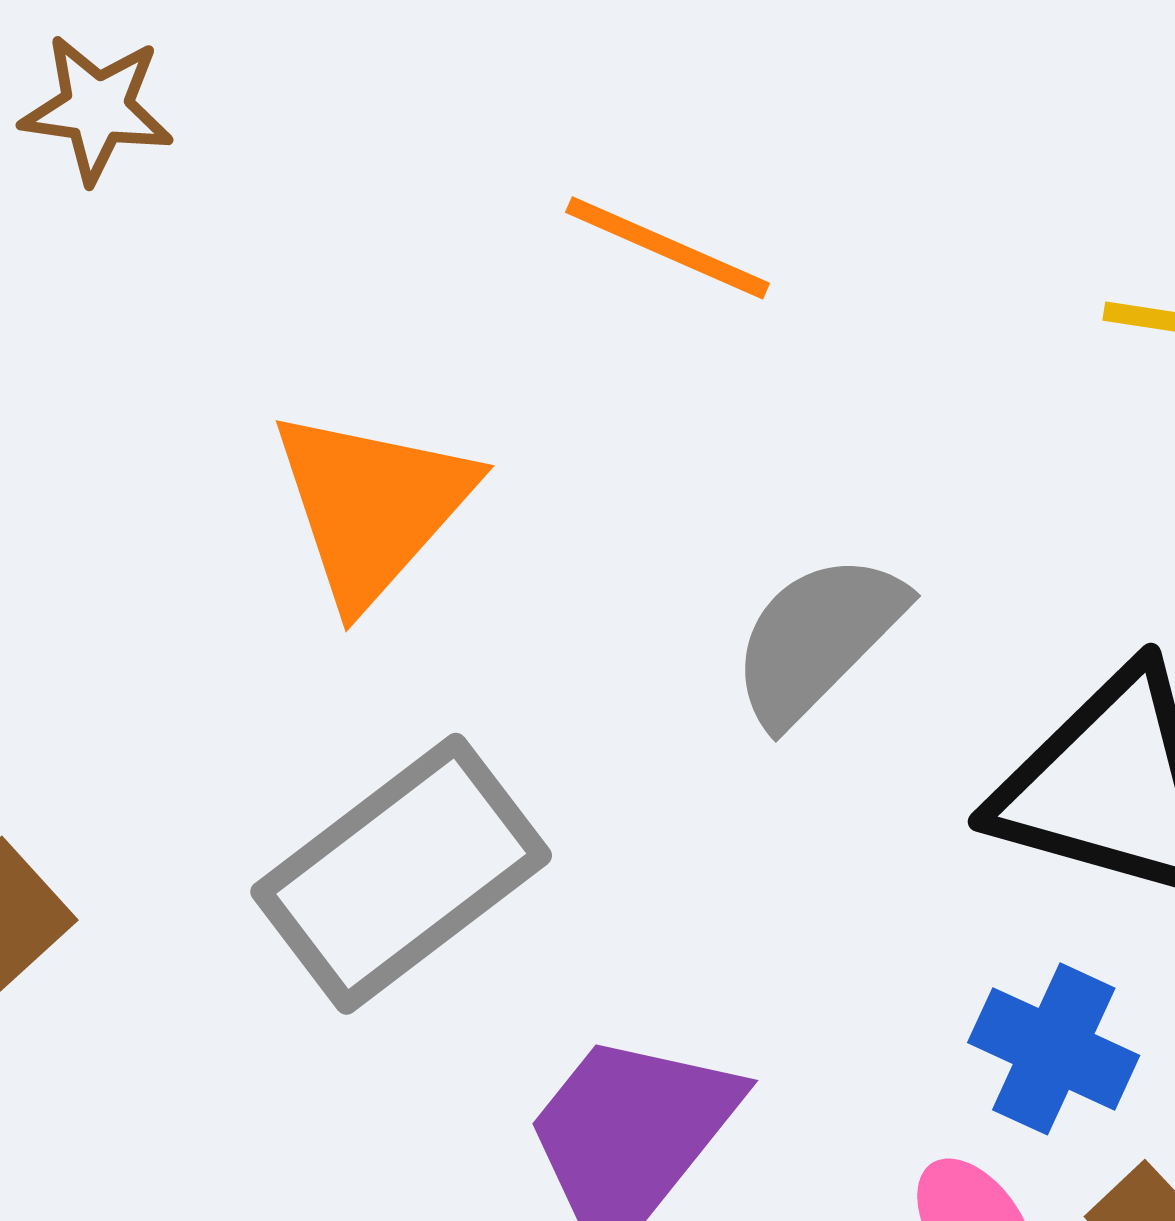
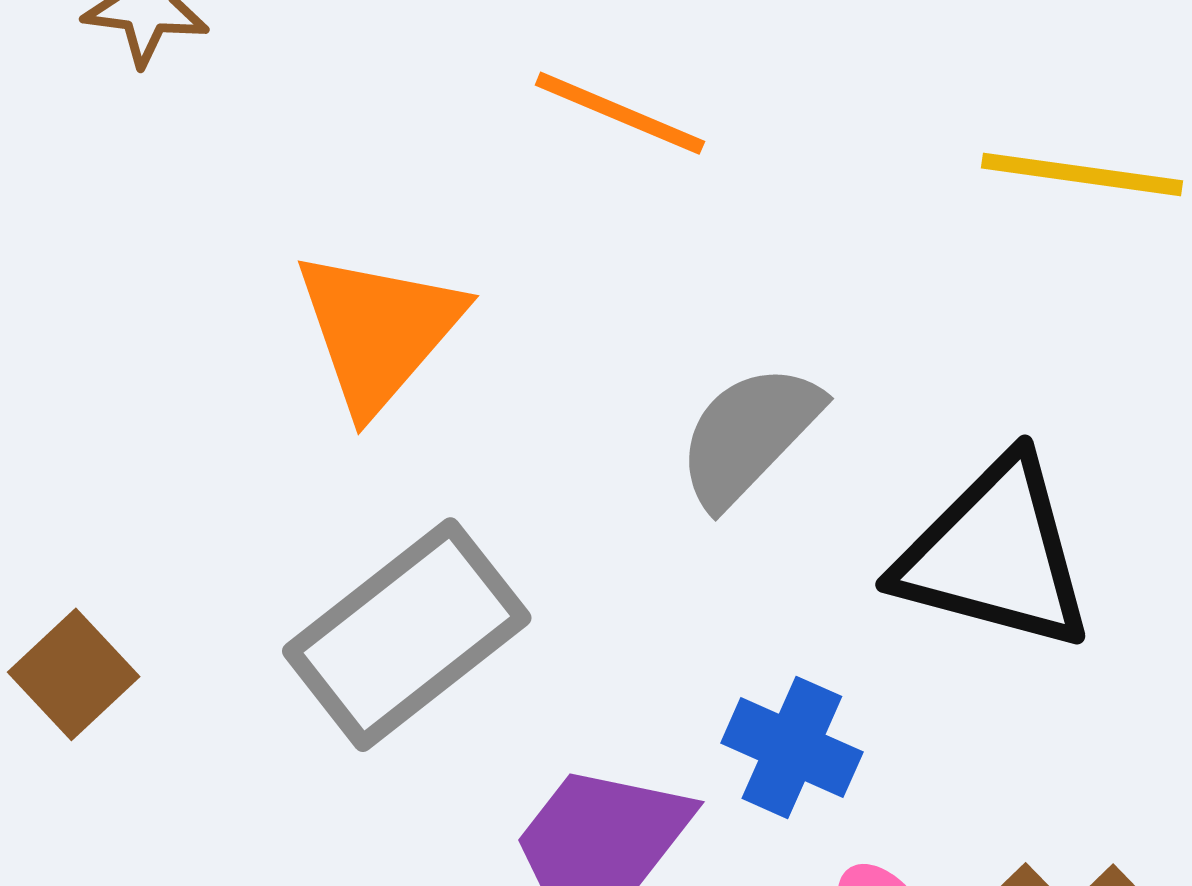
blue cross: (1054, 1049) -> (792, 747), moved

